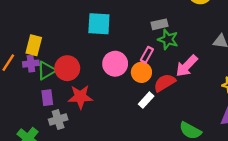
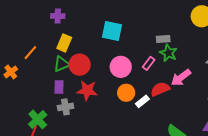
yellow rectangle: (34, 45) -> (64, 43), moved
purple cross: (31, 64) -> (58, 16), moved
orange circle: (141, 72) -> (126, 93), moved

